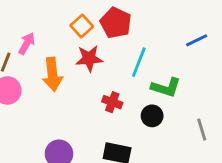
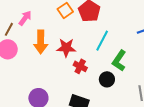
red star: (89, 58) -> (66, 48), moved
green L-shape: (166, 87) -> (119, 61), turned 100

